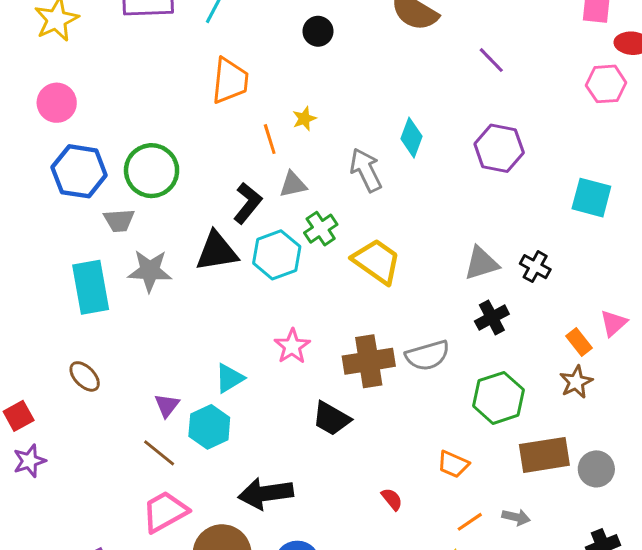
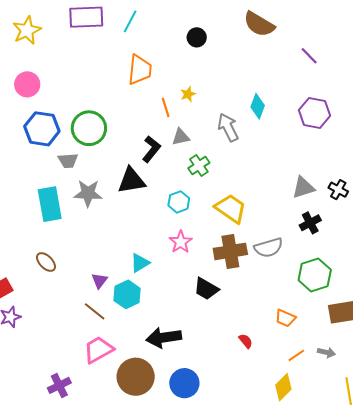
cyan hexagon: (277, 255) -> (179, 202), moved, size x0.7
yellow trapezoid: (377, 261) -> (231, 208), moved

